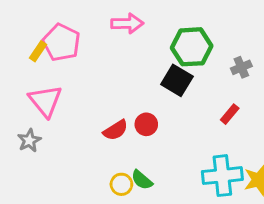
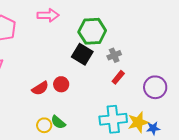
gray cross: (241, 67) -> (114, 55), moved

